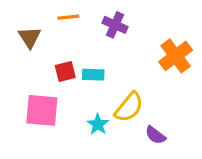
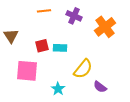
brown triangle: (30, 37) -> (11, 36), moved
orange cross: (176, 56) -> (105, 27), moved
cyan star: (98, 124) -> (58, 89), moved

